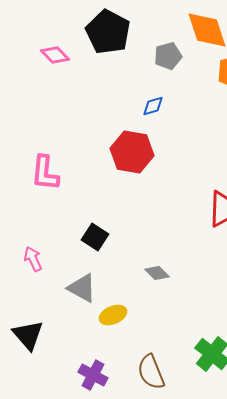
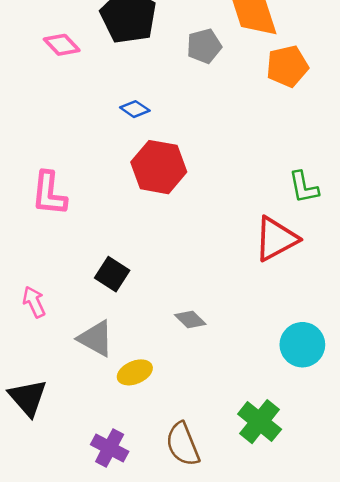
blue diamond: (153, 106) -> (135, 109), moved, turned 50

